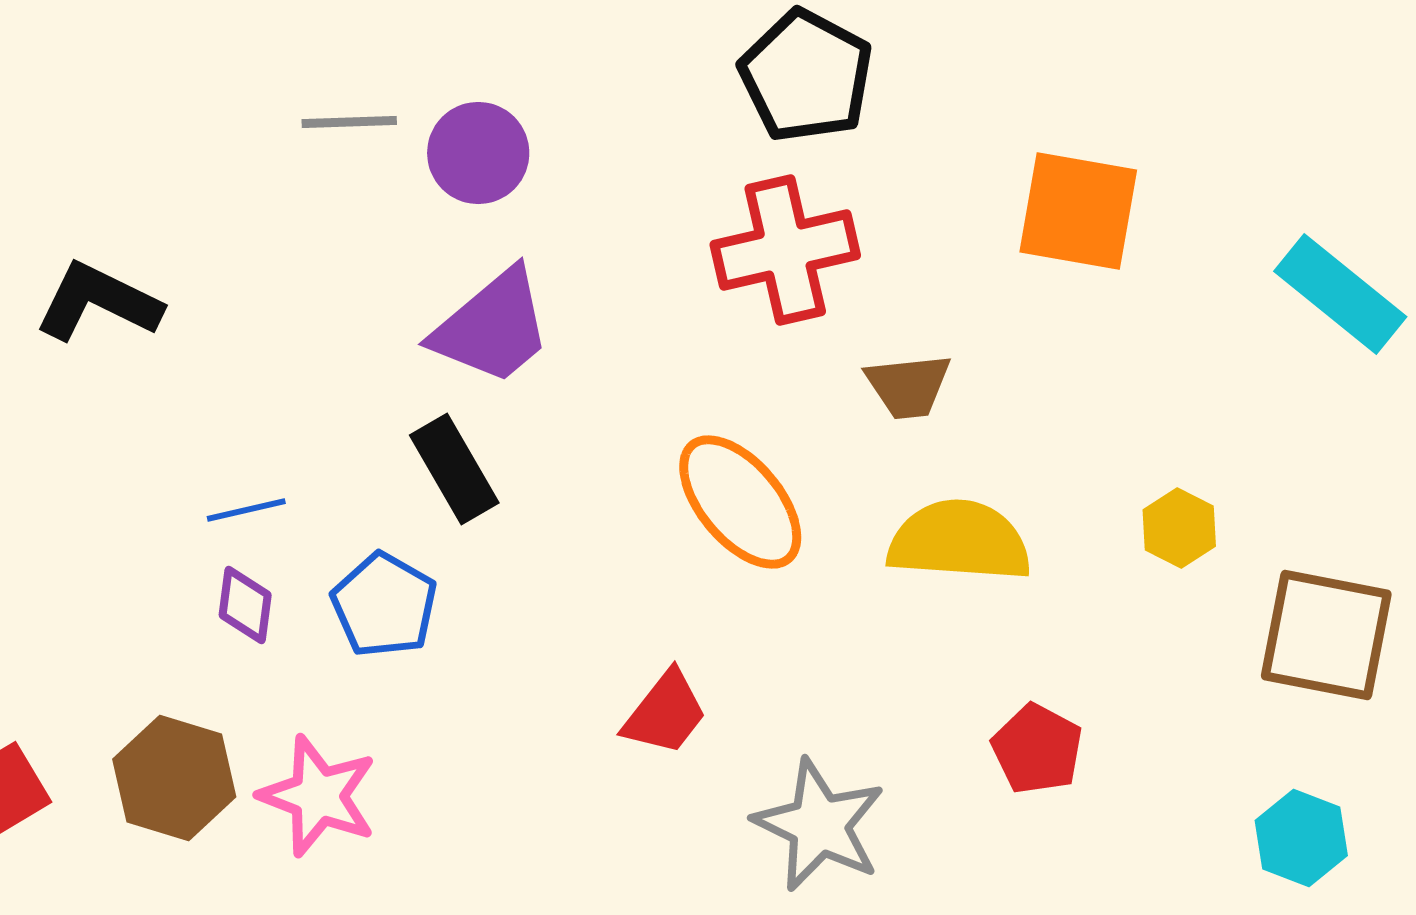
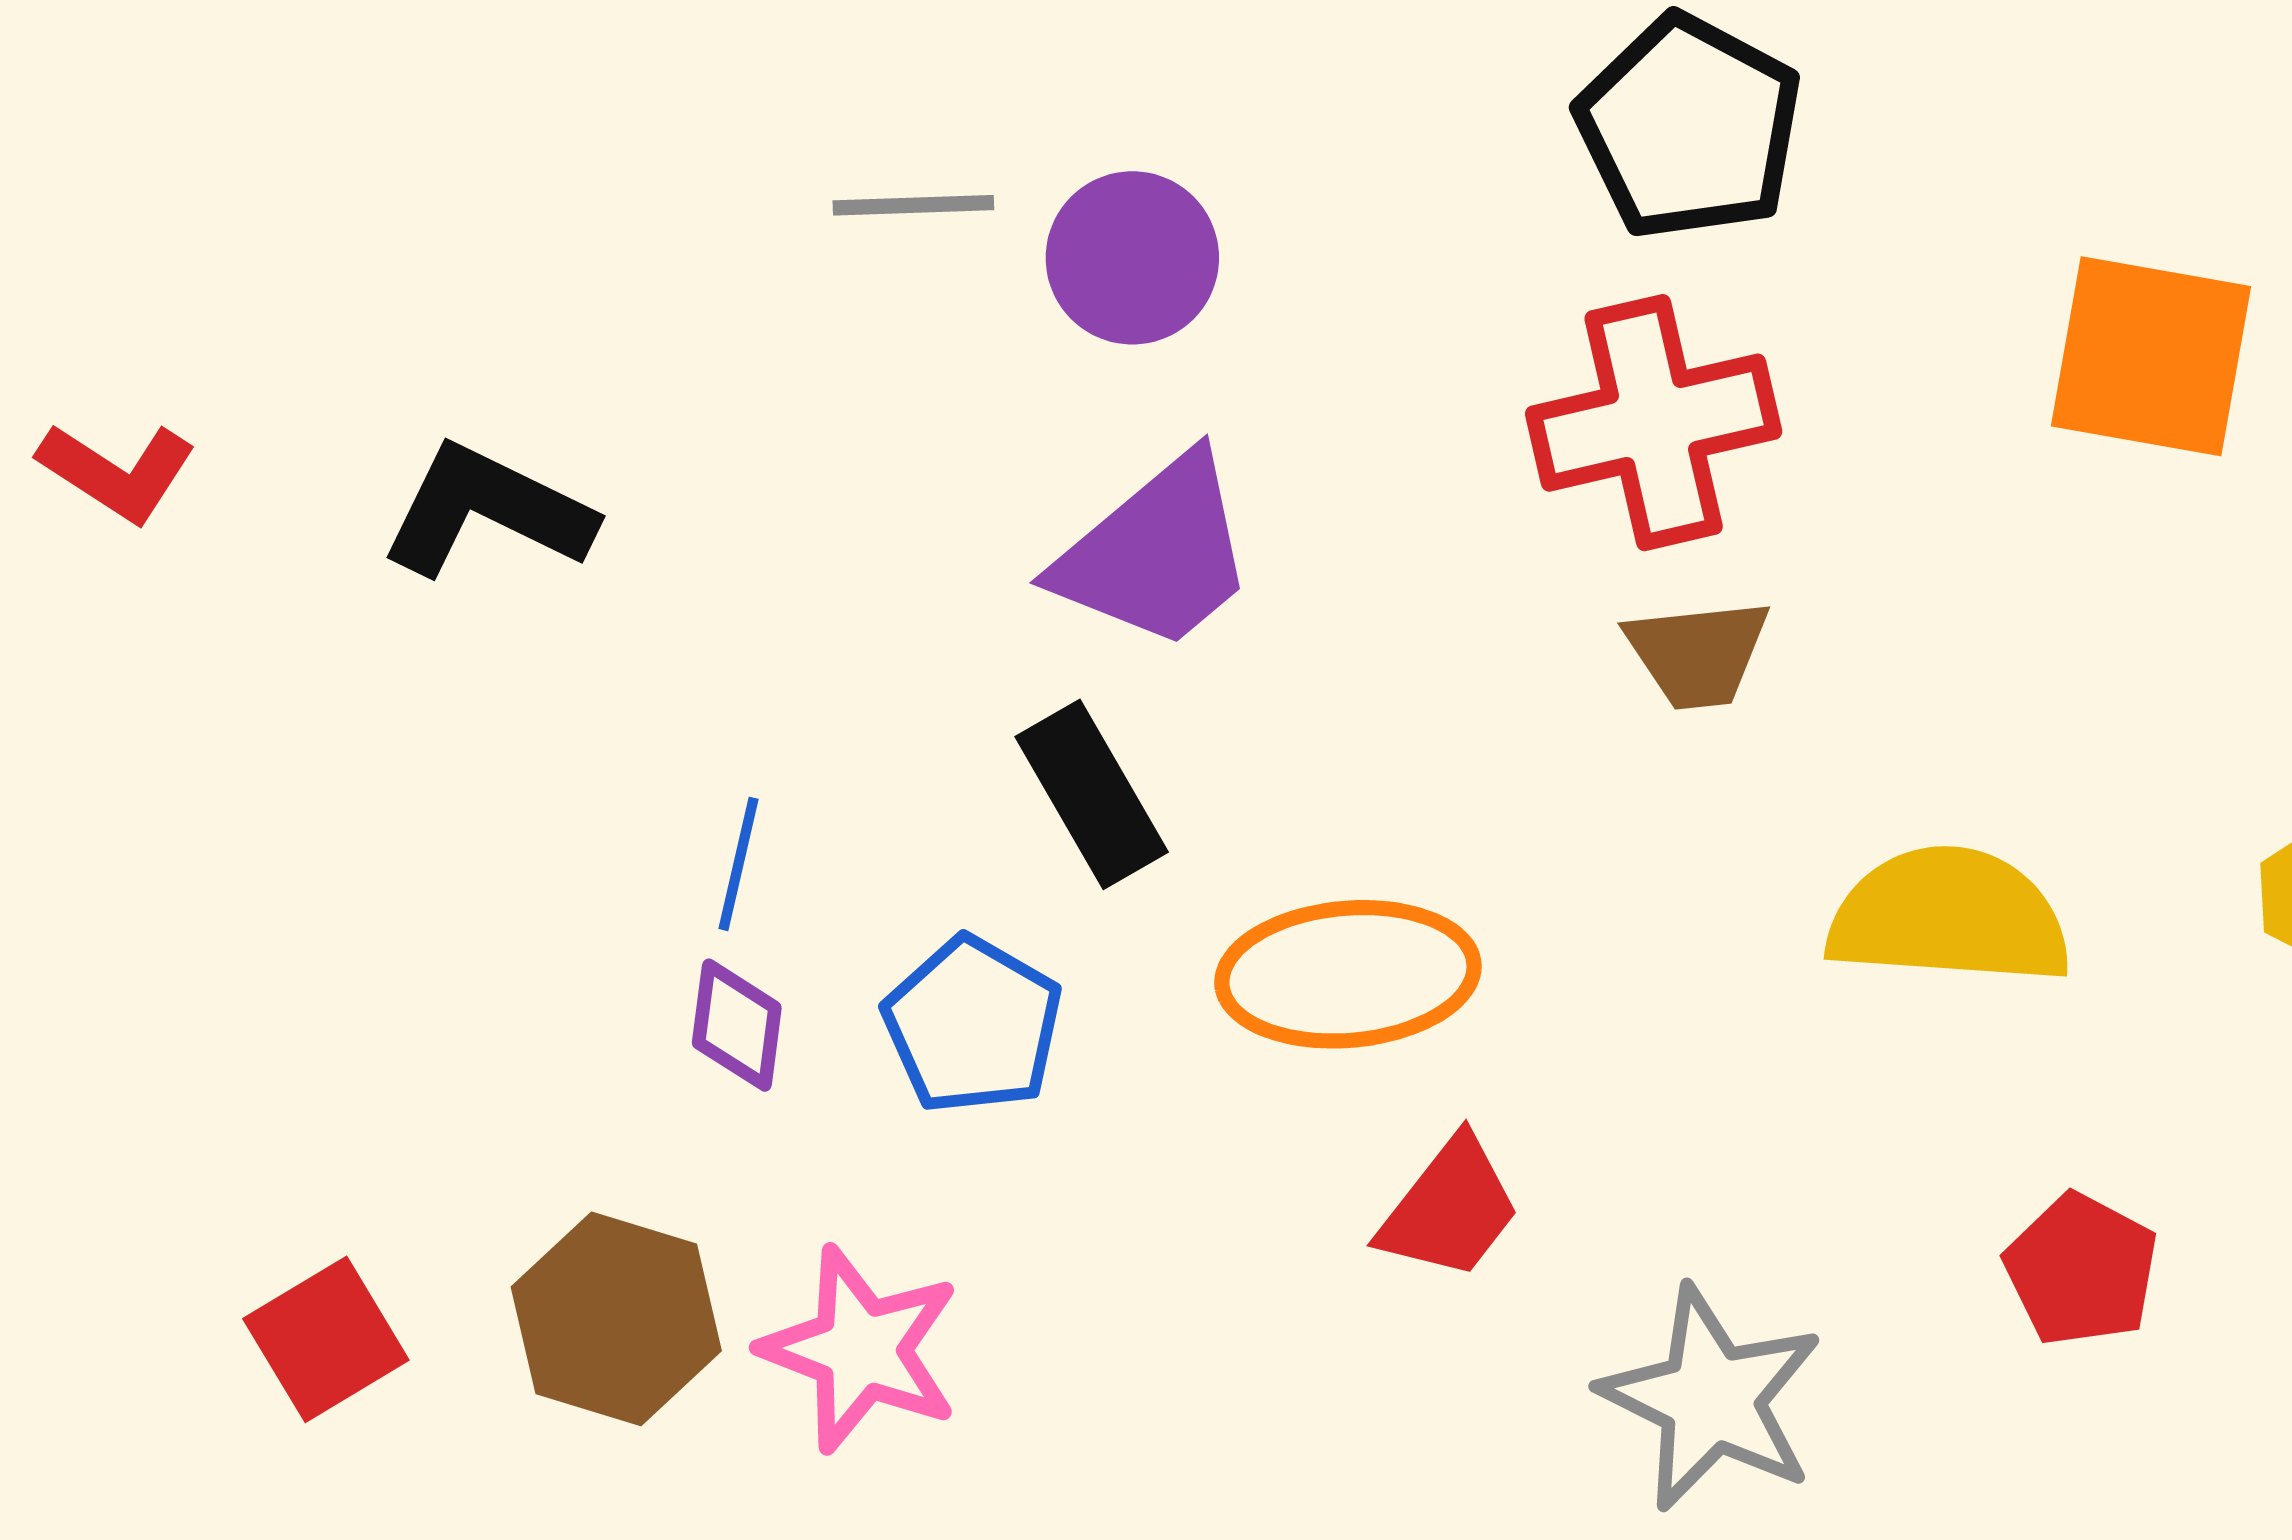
brown trapezoid: (908, 386) -> (1698, 653), moved
orange ellipse: (740, 502) -> (1348, 974), moved, turned -55
blue line: (246, 510) -> (739, 864), turned -64

